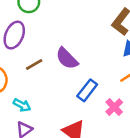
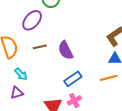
pink cross: (114, 107) -> (74, 100), moved

